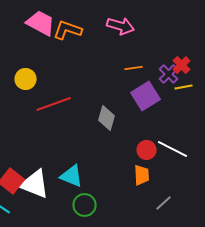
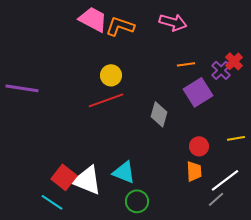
yellow circle: (26, 79) -> (111, 75), moved
yellow line: (184, 87) -> (236, 138), moved
white line: (173, 149) -> (225, 180), moved, turned -64

